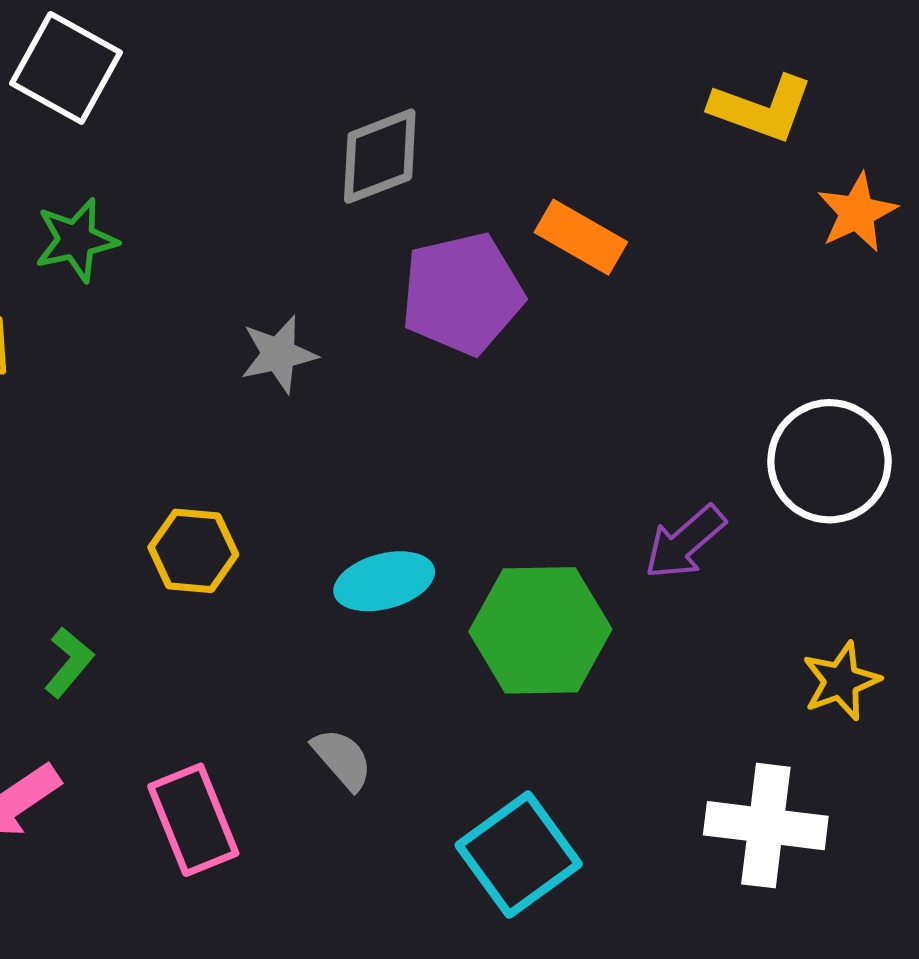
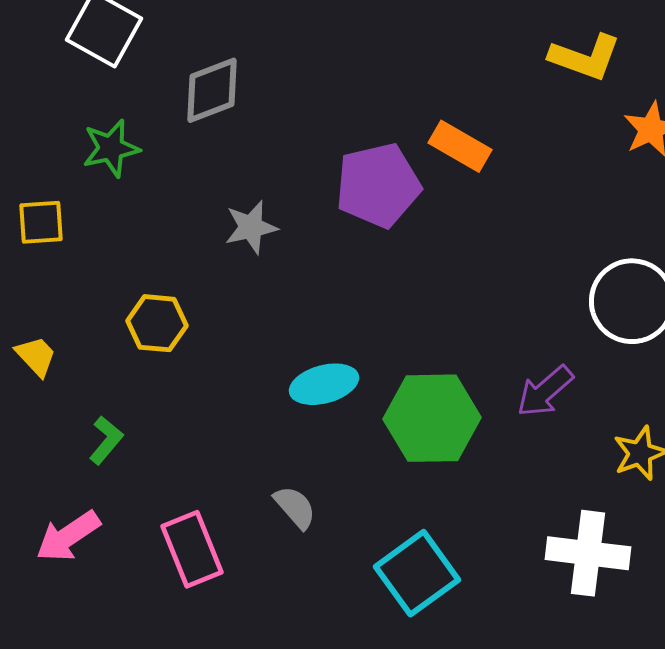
gray diamond: (380, 156) -> (212, 90), moved
purple arrow: (685, 542) -> (545, 391), moved
yellow hexagon: (193, 551) -> (157, 323), moved

